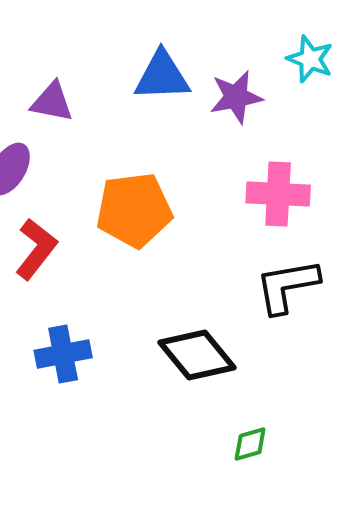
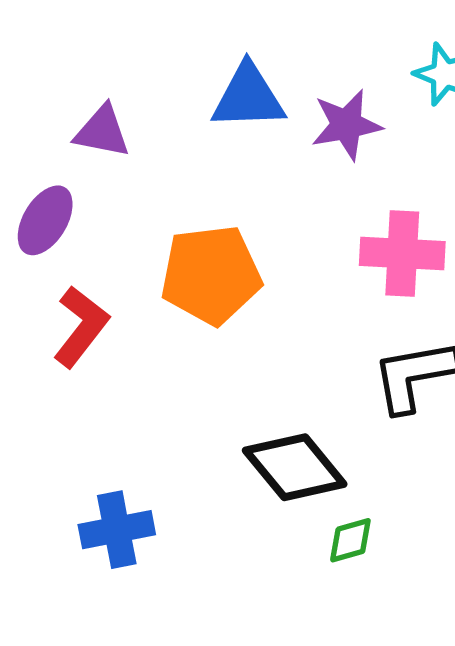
blue cross: (63, 354) -> (117, 530), moved
green diamond: (250, 444) -> (350, 540), moved

